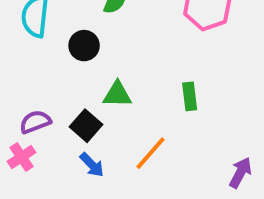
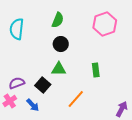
black circle: (84, 46) -> (61, 44), moved
blue arrow: (92, 165) -> (33, 105), moved

